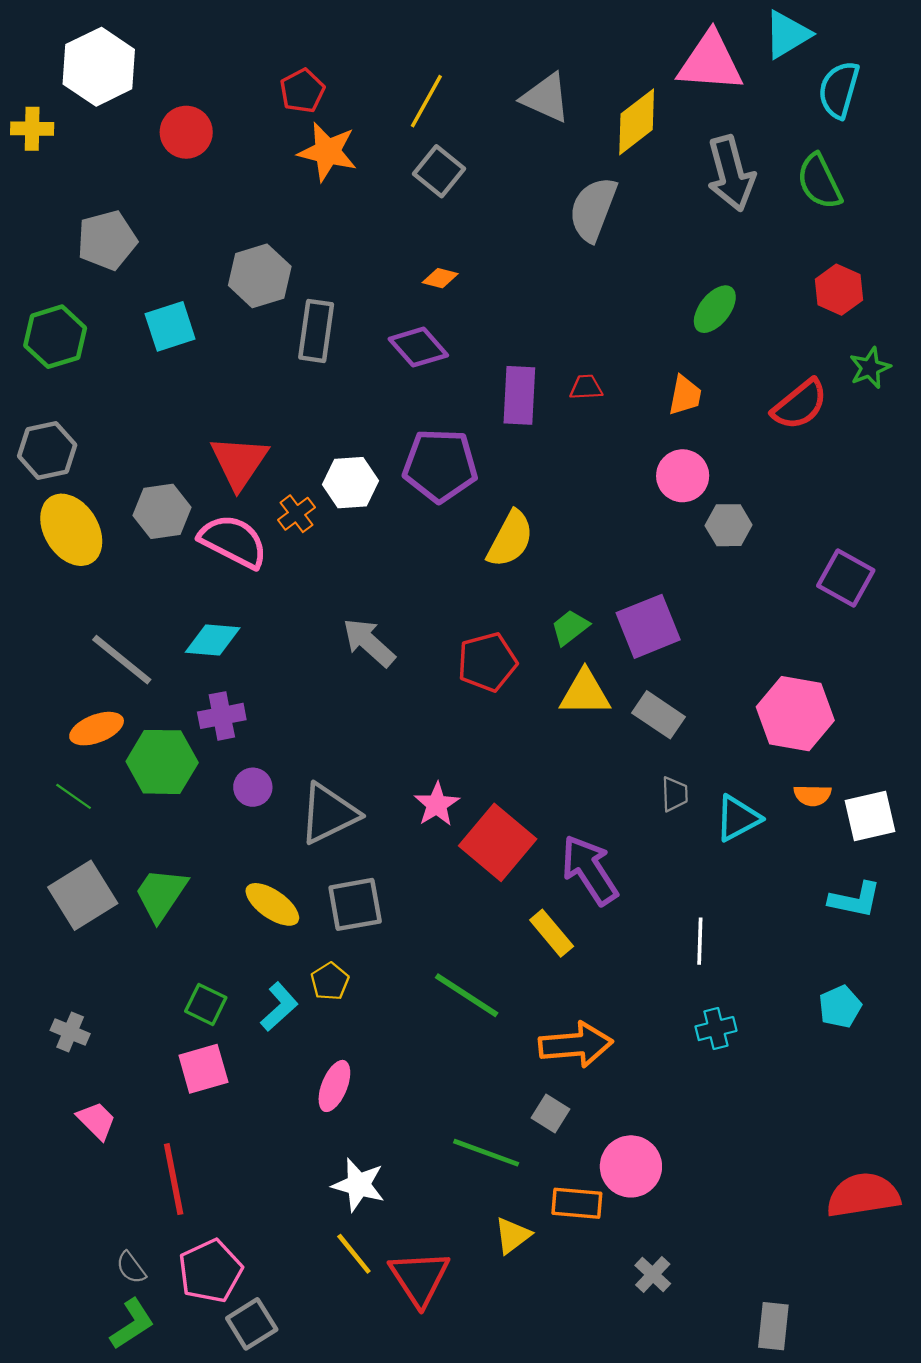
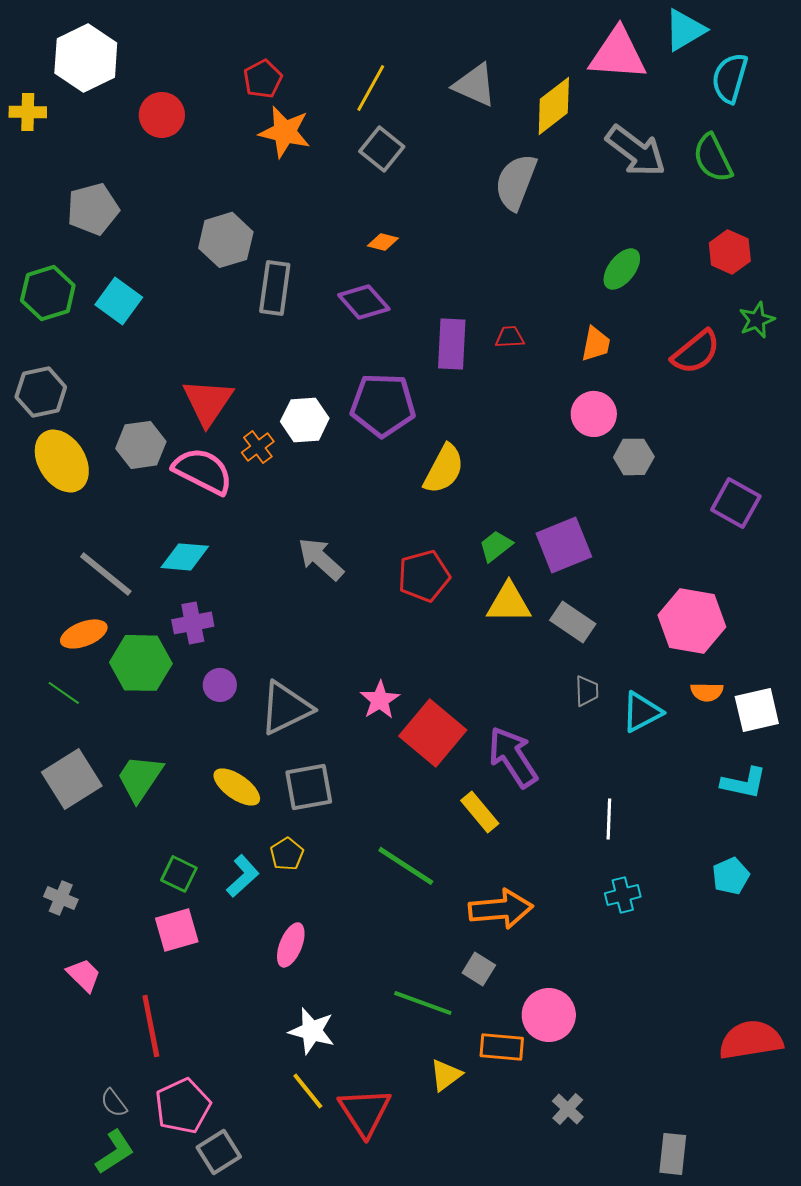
gray arrow: (731, 174) -> (636, 151), turned -38
cyan square: (170, 326) -> (119, 301), moved, turned -36

